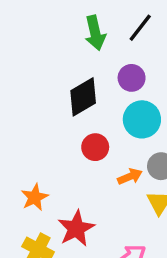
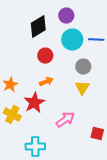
orange arrow: (130, 177) -> (46, 82), moved

